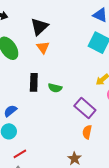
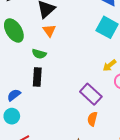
black rectangle: (34, 82) -> (37, 77), moved
green semicircle: (55, 88) -> (39, 54), moved

